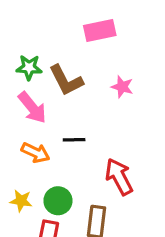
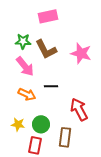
pink rectangle: (100, 31) -> (48, 16), moved
pink star: (122, 87) -> (81, 53), size x1.5

